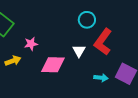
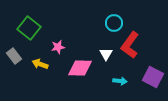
yellow arrow: (13, 61) -> (40, 64), turned -140
cyan arrow: (101, 78) -> (120, 81), moved

